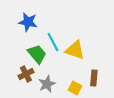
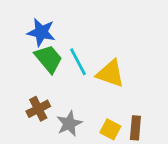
green trapezoid: (37, 54) -> (49, 59), moved
brown rectangle: (94, 78) -> (135, 128), moved

